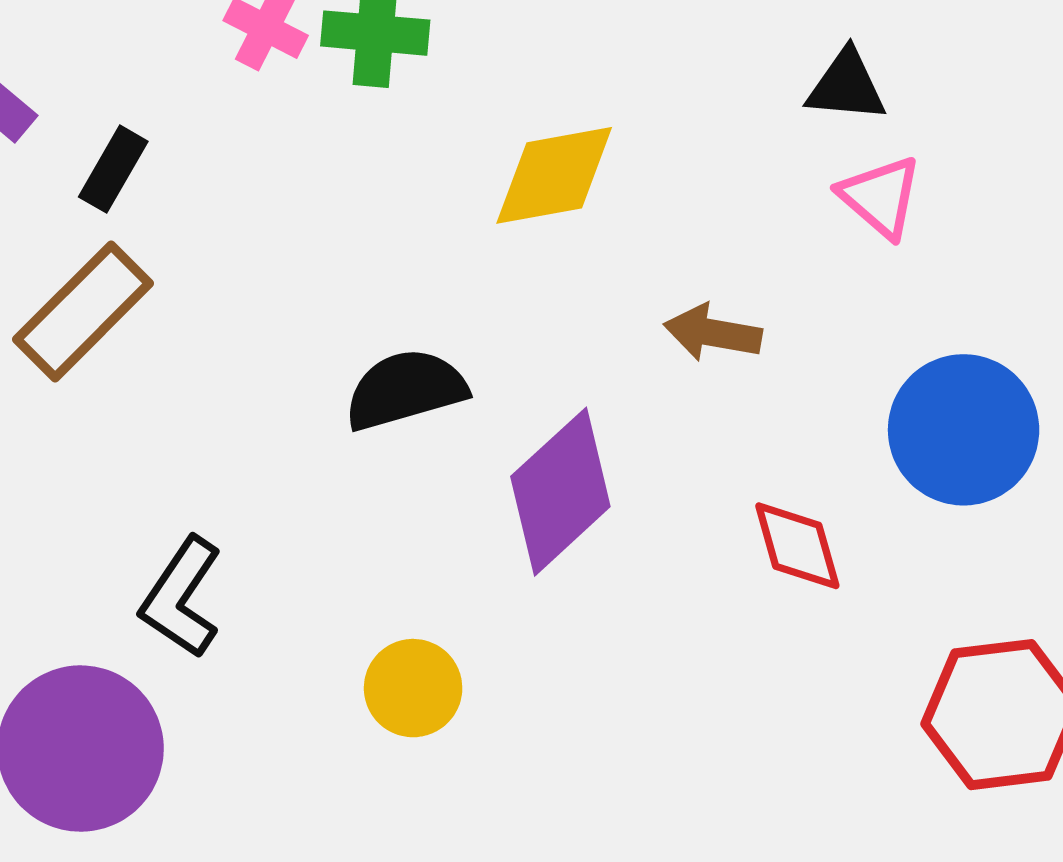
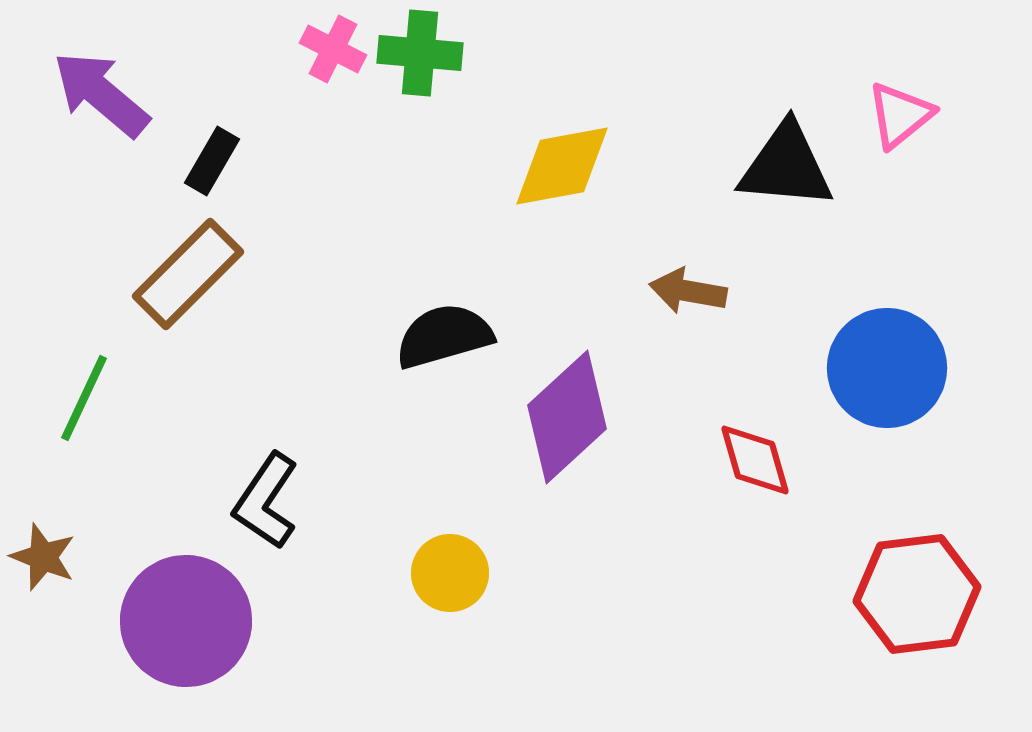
black triangle: (846, 86) -> (786, 166), moved, size x1.5
pink triangle: (880, 197) -> (900, 115), moved, turned 40

